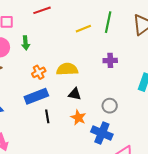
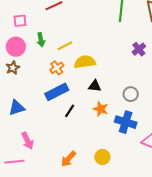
yellow line: (83, 29) -> (65, 46), moved
purple cross: (110, 60) -> (139, 49), moved, turned -32
black line: (47, 116) -> (70, 111), turned 48

